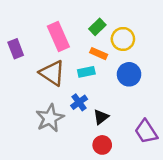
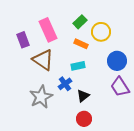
purple rectangle: (16, 49) -> (23, 40), moved
cyan rectangle: (86, 72) -> (78, 66), moved
blue circle: (129, 74) -> (117, 61), moved
purple trapezoid: (146, 132) -> (120, 87), moved

